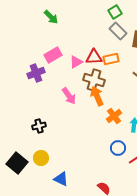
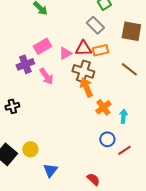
gray rectangle: (118, 31) -> (95, 25), moved
pink arrow: (69, 96) -> (46, 76), moved
black cross: (39, 126) -> (12, 106), moved
blue triangle: (61, 179) -> (50, 170), turned 42

